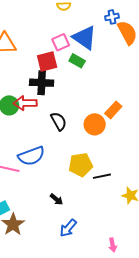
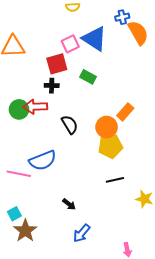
green rectangle: (77, 61) -> (88, 77), moved
black cross: (42, 83) -> (52, 86), size x0.6
yellow pentagon: (81, 165) -> (110, 146), moved

